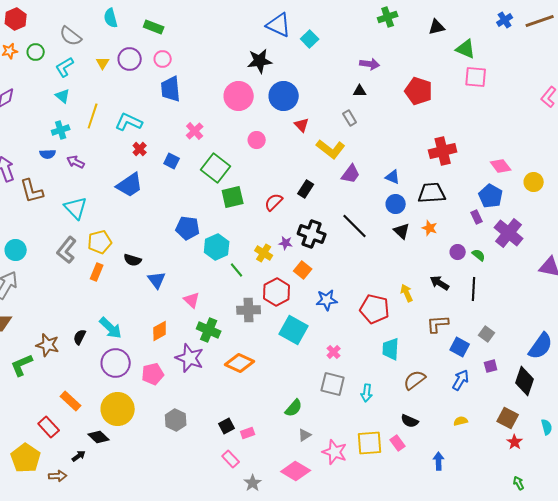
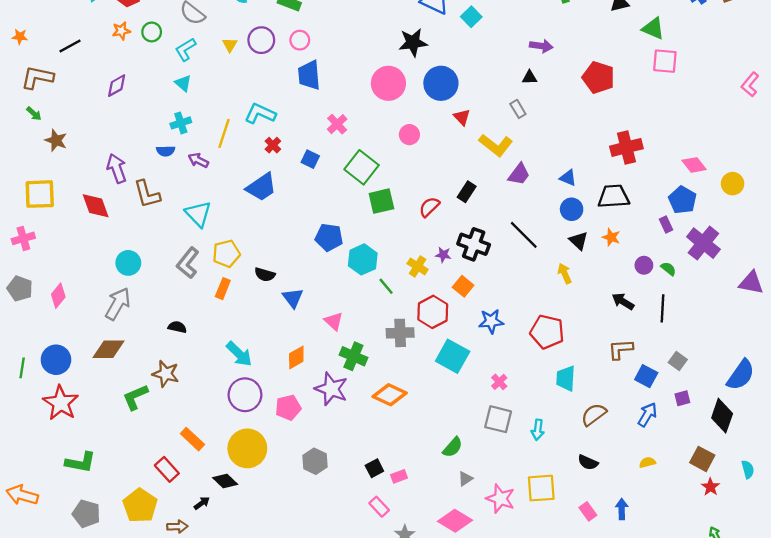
yellow line: (93, 116) -> (224, 133), moved
yellow arrow: (407, 293) -> (565, 273), moved
black semicircle: (80, 337) -> (177, 327), moved, turned 77
pink rectangle: (398, 443) -> (588, 511), moved

